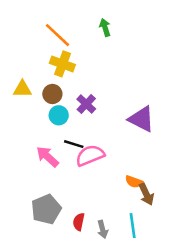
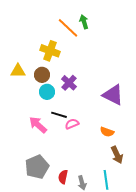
orange line: (57, 35) -> (68, 28), moved
pink semicircle: (90, 155) -> (72, 124), size x0.6
orange semicircle: (134, 182) -> (107, 132), moved

